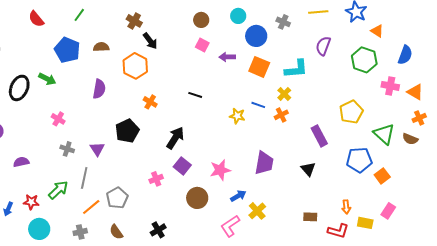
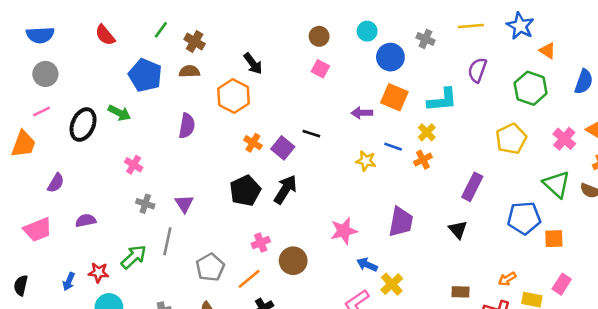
brown cross: (134, 21) -> (195, 42), moved
purple arrow: (227, 57) -> (362, 113), moved
pink cross: (390, 86) -> (564, 139), moved, turned 30
yellow pentagon: (351, 112) -> (511, 139), moved
black pentagon: (127, 131) -> (245, 191), moved
purple rectangle: (319, 136) -> (472, 187), turned 55
purple square: (182, 166) -> (283, 148), moved
orange square: (382, 176) -> (554, 239), turned 35
blue arrow: (238, 196) -> (367, 265), turned -126
brown circle: (197, 198) -> (293, 261), moved
orange line: (91, 207) -> (249, 279), moved
orange arrow: (346, 207) -> (507, 279), turned 64

